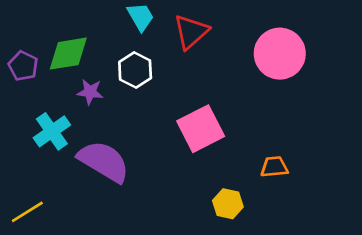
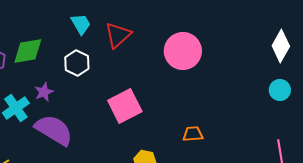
purple star: (90, 92) -> (44, 92), moved, turned -30
orange trapezoid: (274, 167) -> (193, 134), moved

